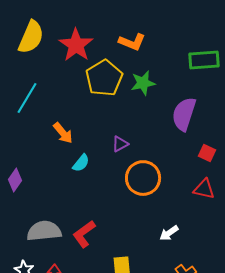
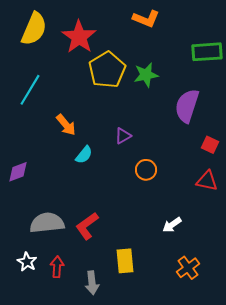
orange L-shape: (132, 42) -> (146, 19), moved
orange circle: (143, 178) -> (146, 170), size x0.6
purple diamond: (15, 180) -> (18, 172), turned 35

